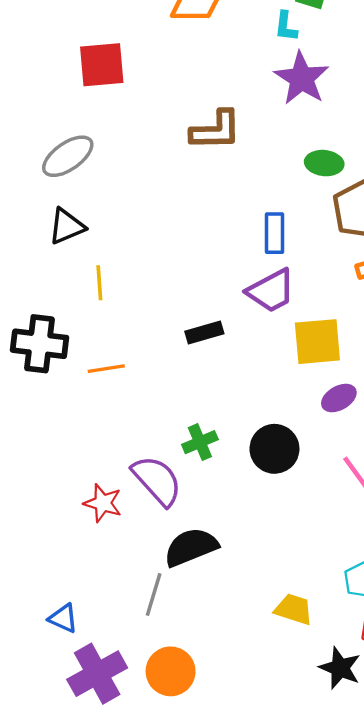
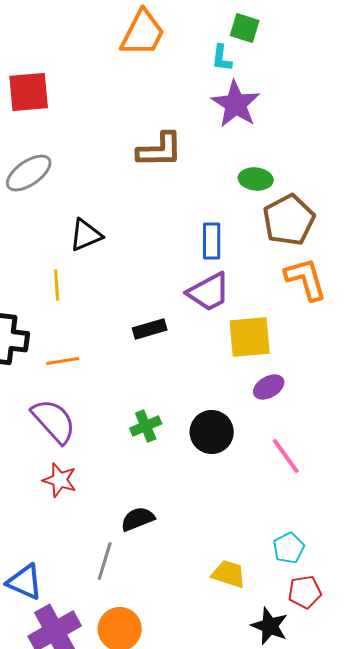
red square: (102, 65) -> (29, 92), moved
black triangle: (67, 226) -> (86, 235), moved
purple semicircle: (157, 480) -> (54, 421), moved
black semicircle: (191, 547) -> (138, 519), size x0.7
blue triangle: (63, 618) -> (25, 582), size x1.4

